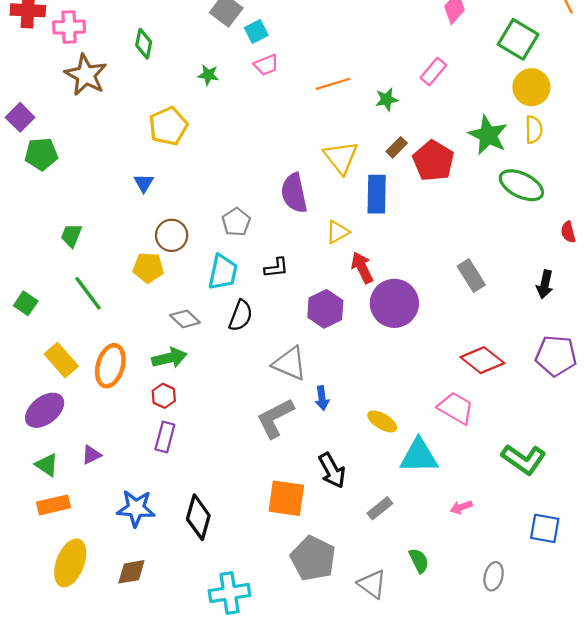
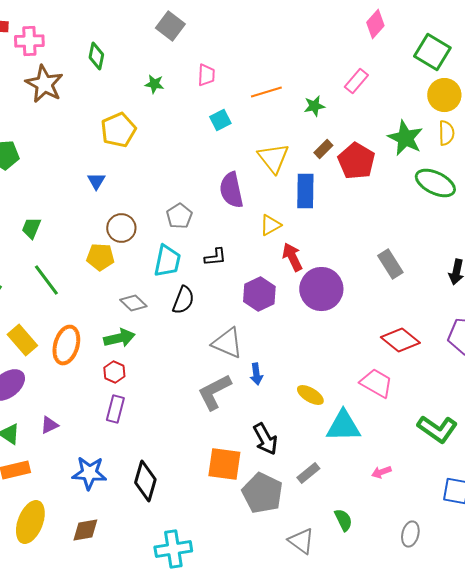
cyan square: (256, 31) -> (220, 120), moved
pink trapezoid: (266, 65) -> (206, 75), turned -65
gray pentagon: (313, 558) -> (262, 493), moved

